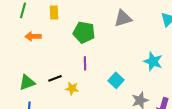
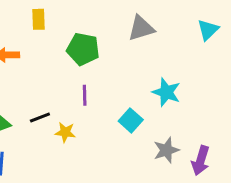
cyan star: (153, 61) -> (166, 92), moved

